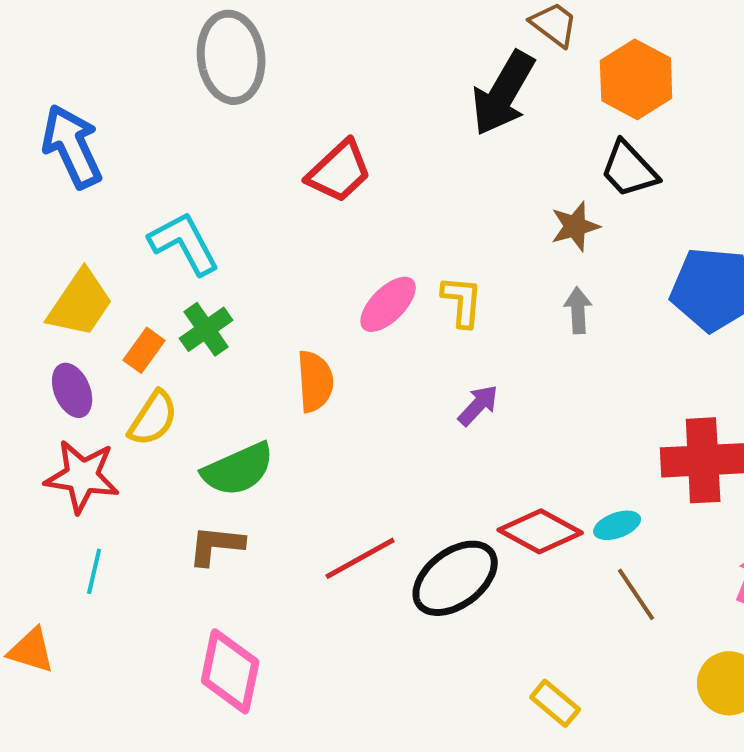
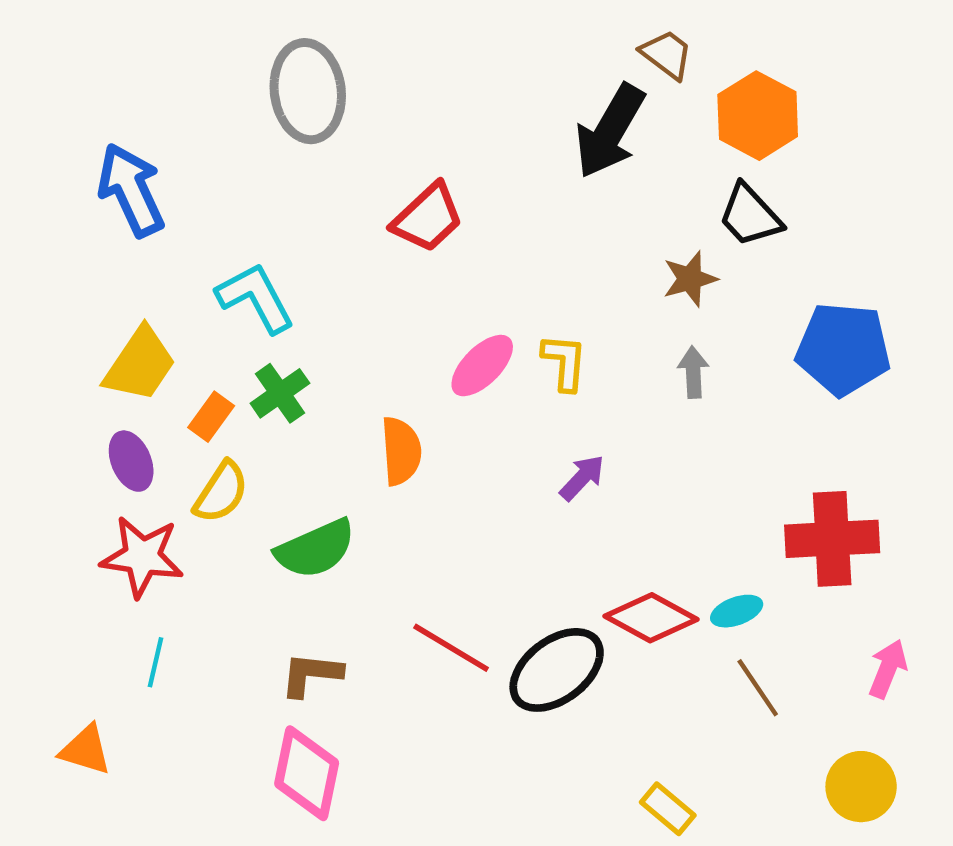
brown L-shape: (216, 545) -> (311, 674), moved
red line: (360, 558) -> (451, 648), turned 60

